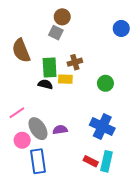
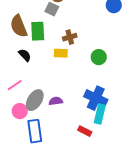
green rectangle: (50, 67) -> (38, 31), moved
black semicircle: (45, 84) -> (25, 55), moved, turned 32
gray ellipse: (38, 129) -> (35, 100), turned 65
cyan rectangle: (106, 161) -> (100, 114), moved

